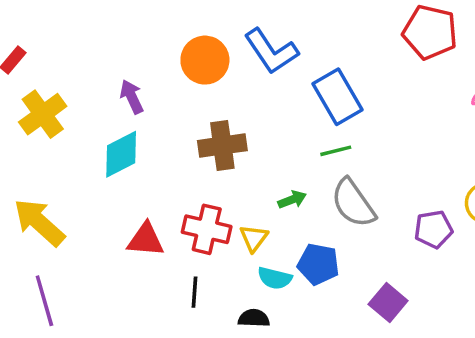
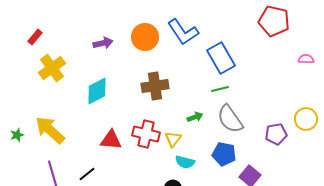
purple arrow: (132, 97) -> (103, 43), moved, turned 102
blue pentagon: (318, 264) -> (224, 154), moved
black line: (194, 292) -> (87, 174), moved, turned 48

